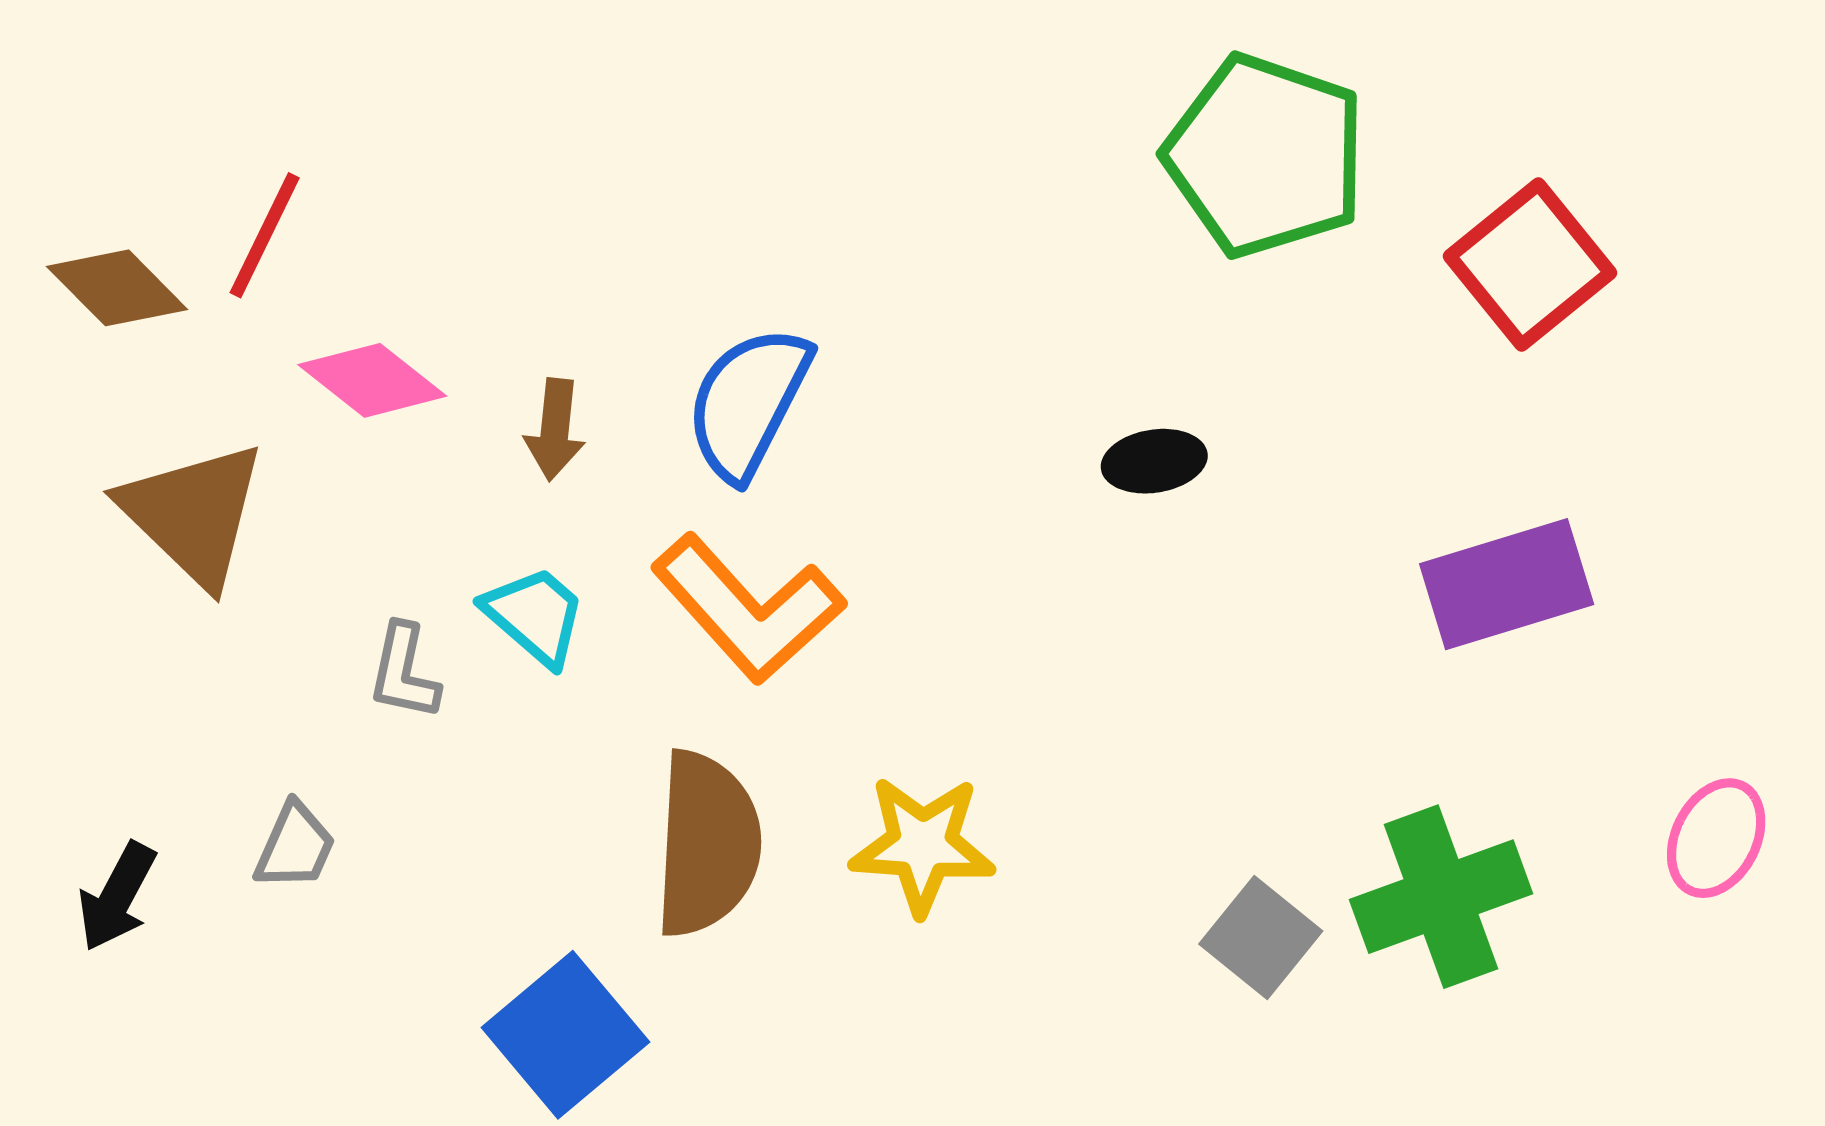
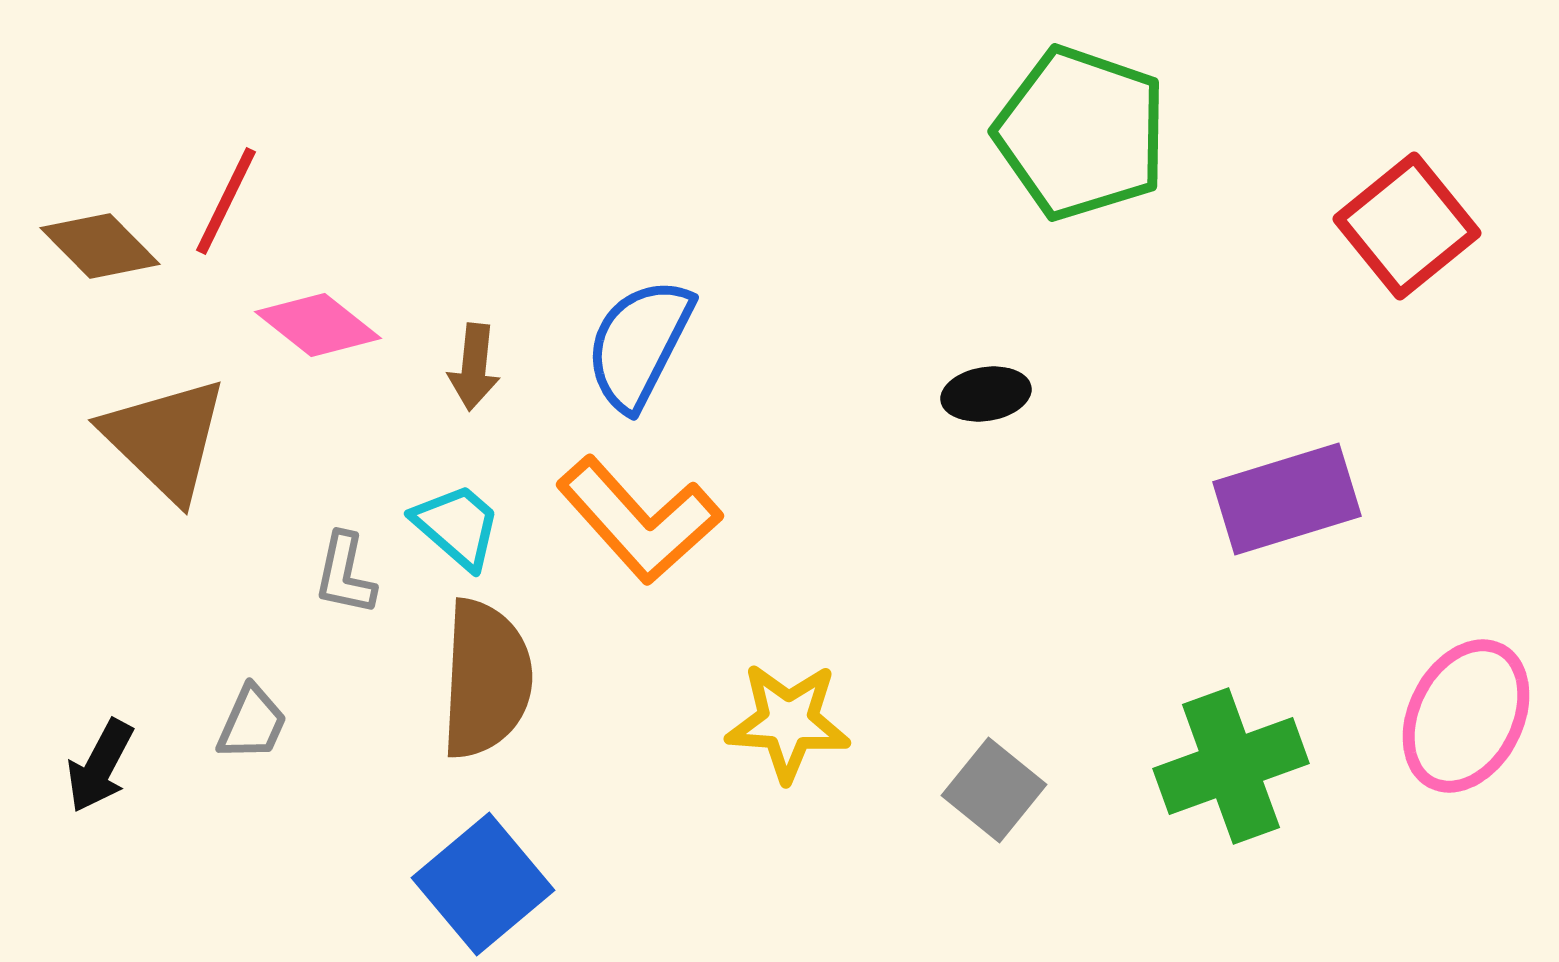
red square: (1530, 264) -> (1407, 226), moved
pink ellipse: (1716, 838) -> (1466, 716), size x1.5
brown semicircle: (707, 844) -> (486, 679), moved
gray square: (1261, 938) -> (994, 790), moved

